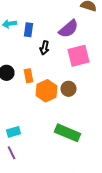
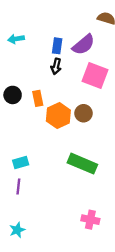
blue rectangle: (28, 30) -> (57, 46), moved
pink square: (78, 56) -> (95, 76), turned 35
purple line: (12, 153) -> (18, 186), turned 32

